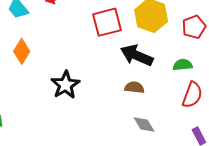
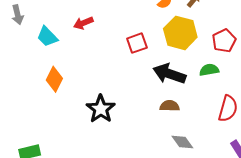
red square: (107, 22) -> (137, 43), size x0.7
green semicircle: (183, 65) -> (209, 70), moved

